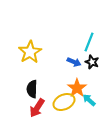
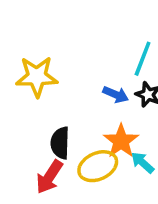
yellow star: (30, 52) -> (37, 77), turned 30
black semicircle: (32, 89) -> (60, 143), moved

